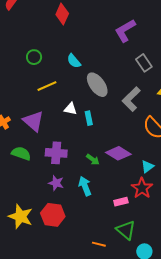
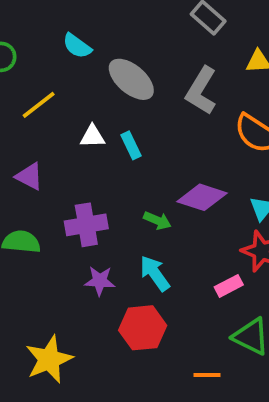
purple triangle: (33, 121) -> (29, 176), size x0.7
red hexagon: (53, 215) -> (143, 328), moved
yellow star: (21, 217) -> (49, 359), turned -30

